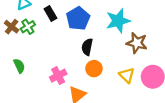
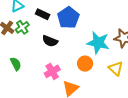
black rectangle: (50, 14) -> (43, 14), turned -32
cyan star: (118, 21) -> (98, 43), moved, turned 30
black semicircle: (87, 47) -> (50, 41), moved, turned -77

